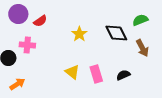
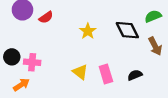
pink cross: (27, 45) -> (32, 62), moved

